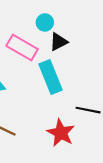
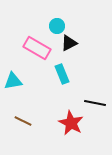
cyan rectangle: (51, 77) -> (62, 74), size x0.7

